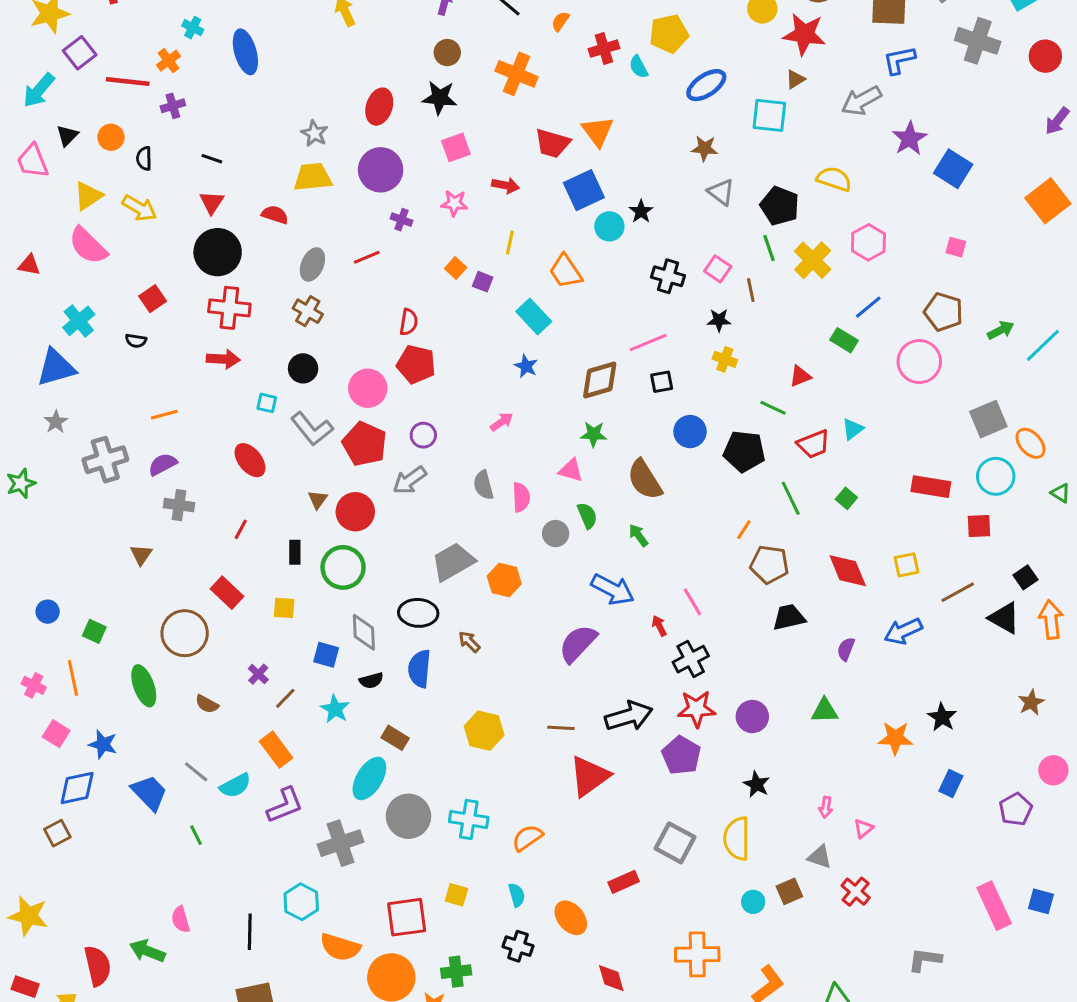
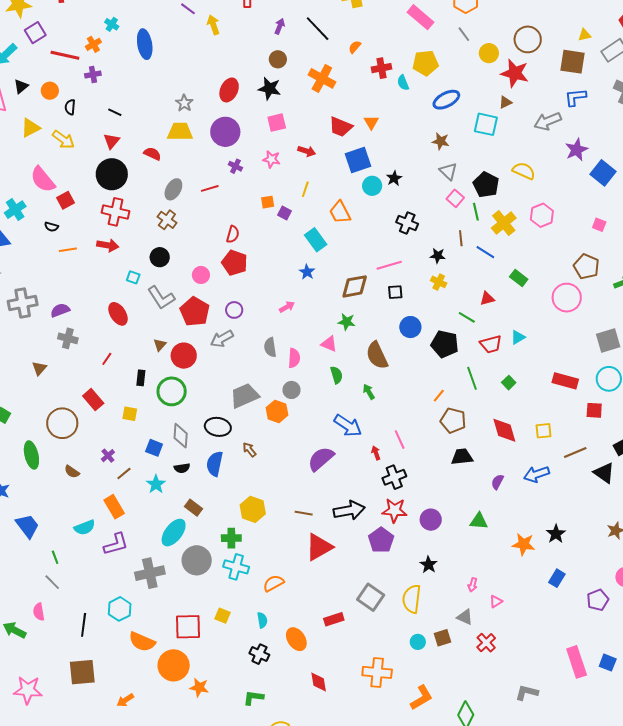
orange triangle: (598, 131) -> (371, 122), size x0.7
pink semicircle: (88, 246) -> (43, 179), moved
orange square: (456, 268) -> (268, 202), turned 32
pink square: (718, 269) -> (455, 198), moved
blue line: (868, 307) -> (485, 252), moved, turned 66
pink circle: (368, 388) -> (201, 275), size x0.7
orange line: (164, 415) -> (68, 250), moved
gray circle: (556, 534) -> (291, 390), moved
gray line: (196, 772) -> (52, 582), moved
green cross: (456, 972) -> (231, 538), moved

